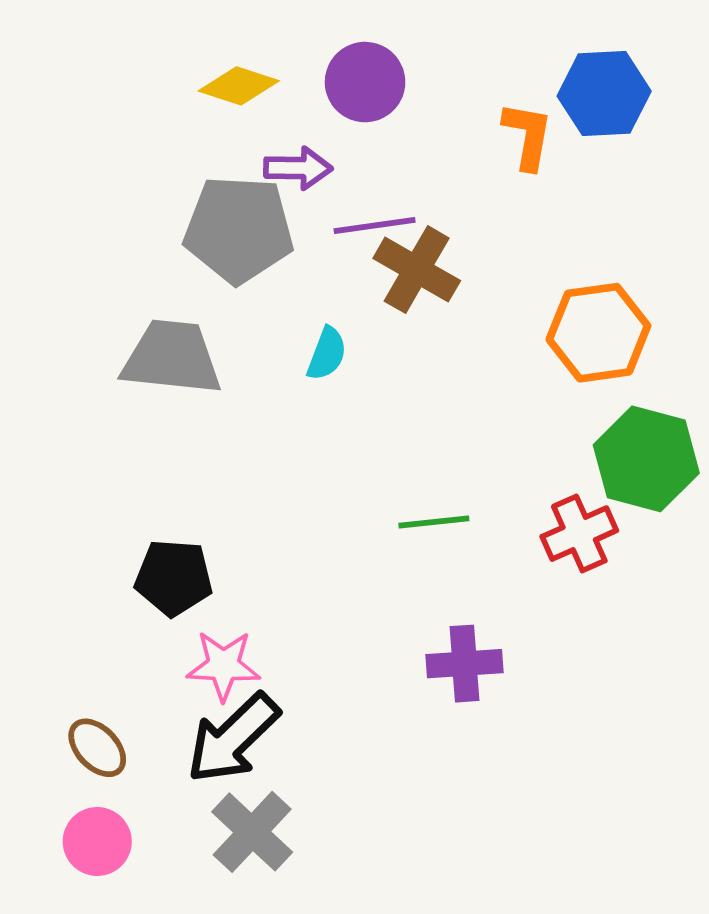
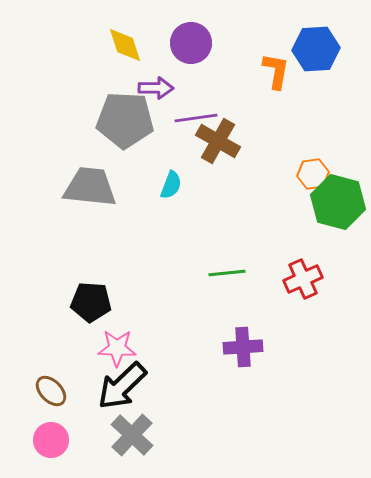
yellow diamond: (239, 86) -> (125, 45), turned 54
orange hexagon: (598, 333) -> (313, 174), size x0.6
green hexagon: (646, 459) -> (338, 202), moved

